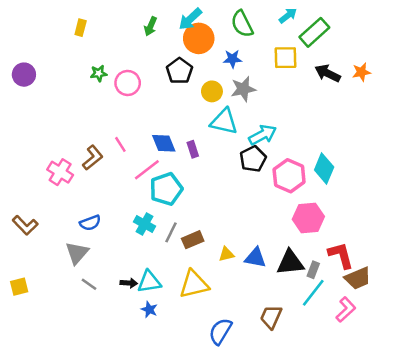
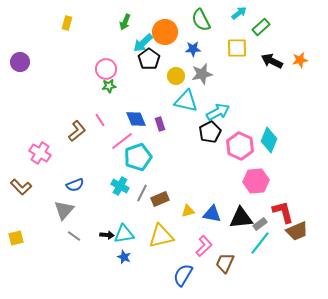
cyan arrow: (190, 19) -> (143, 43), moved
green rectangle: (314, 32) -> (261, 27), size x0.7
green star: (99, 73) -> (109, 86), moved
pink cross: (60, 172) -> (40, 153), moved
gray rectangle: (313, 270) -> (260, 224), turned 32
pink L-shape: (346, 310) -> (204, 246), moved

